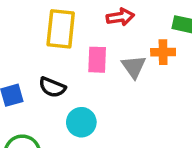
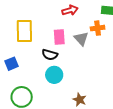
yellow rectangle: (61, 29) -> (24, 31), moved
black semicircle: (52, 87) -> (50, 55), moved

